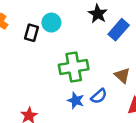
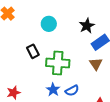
black rectangle: (32, 33) -> (33, 51), moved, turned -56
brown triangle: (122, 75) -> (96, 64), moved

